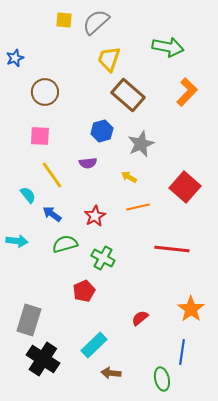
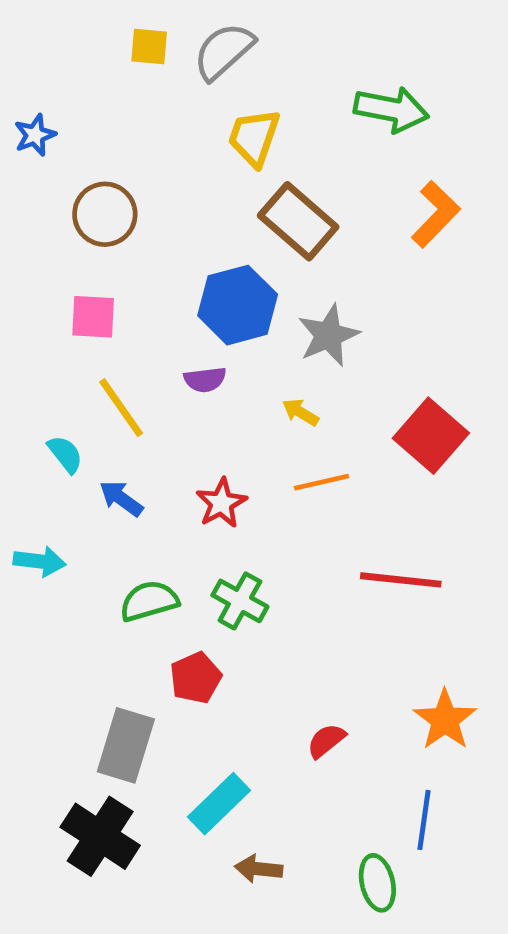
blue hexagon: (102, 131) -> (238, 305), size x1.5
green semicircle: (65, 244) -> (149, 601), moved
gray rectangle: (29, 320) -> (126, 745), moved

